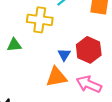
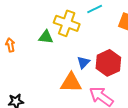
green triangle: (14, 45) -> (46, 37), moved

